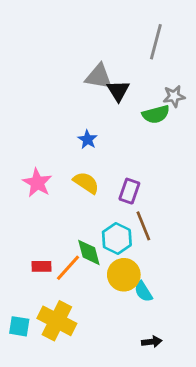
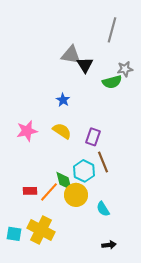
pink star: (37, 183) -> (27, 131), turned 30
yellow circle: (124, 275) -> (76, 195), moved

